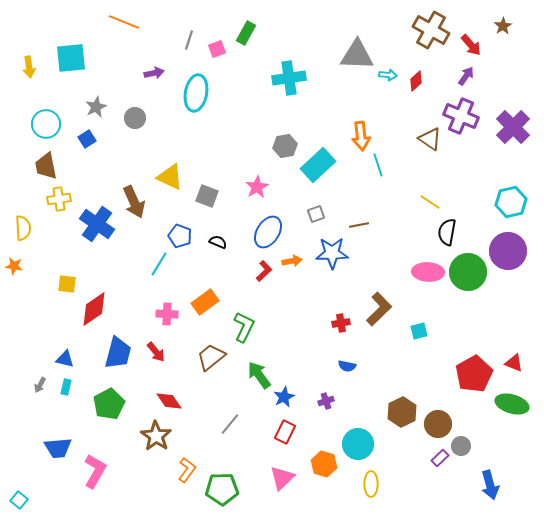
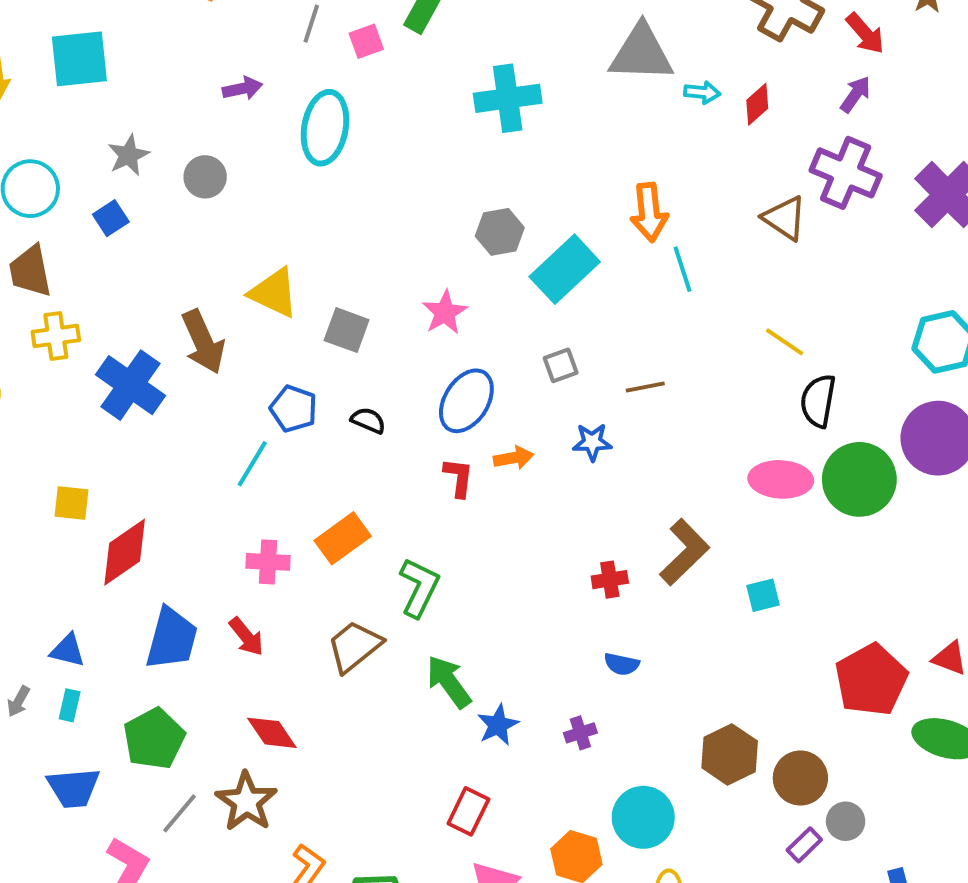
blue star: (332, 253) -> (592, 442), size x0.6
red L-shape: (264, 271) -> (459, 477), turned -40
gray line: (230, 424) -> (180, 813), moved
red rectangle: (285, 432) -> (468, 811), moved
blue trapezoid: (58, 448) -> (73, 788), moved

